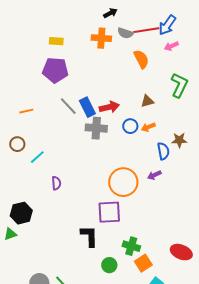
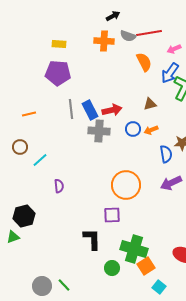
blue arrow: (167, 25) -> (170, 73), moved
gray line: (68, 106) -> (71, 109), turned 36
purple arrow: (154, 175) -> (171, 183), moved, size x1.5
purple square: (109, 212) -> (112, 215), size x0.7
green cross: (131, 246) -> (134, 249), size x1.5

